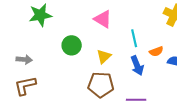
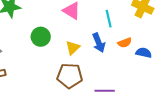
cyan line: (134, 38) -> (109, 19), moved
blue arrow: (137, 66) -> (99, 43), moved

